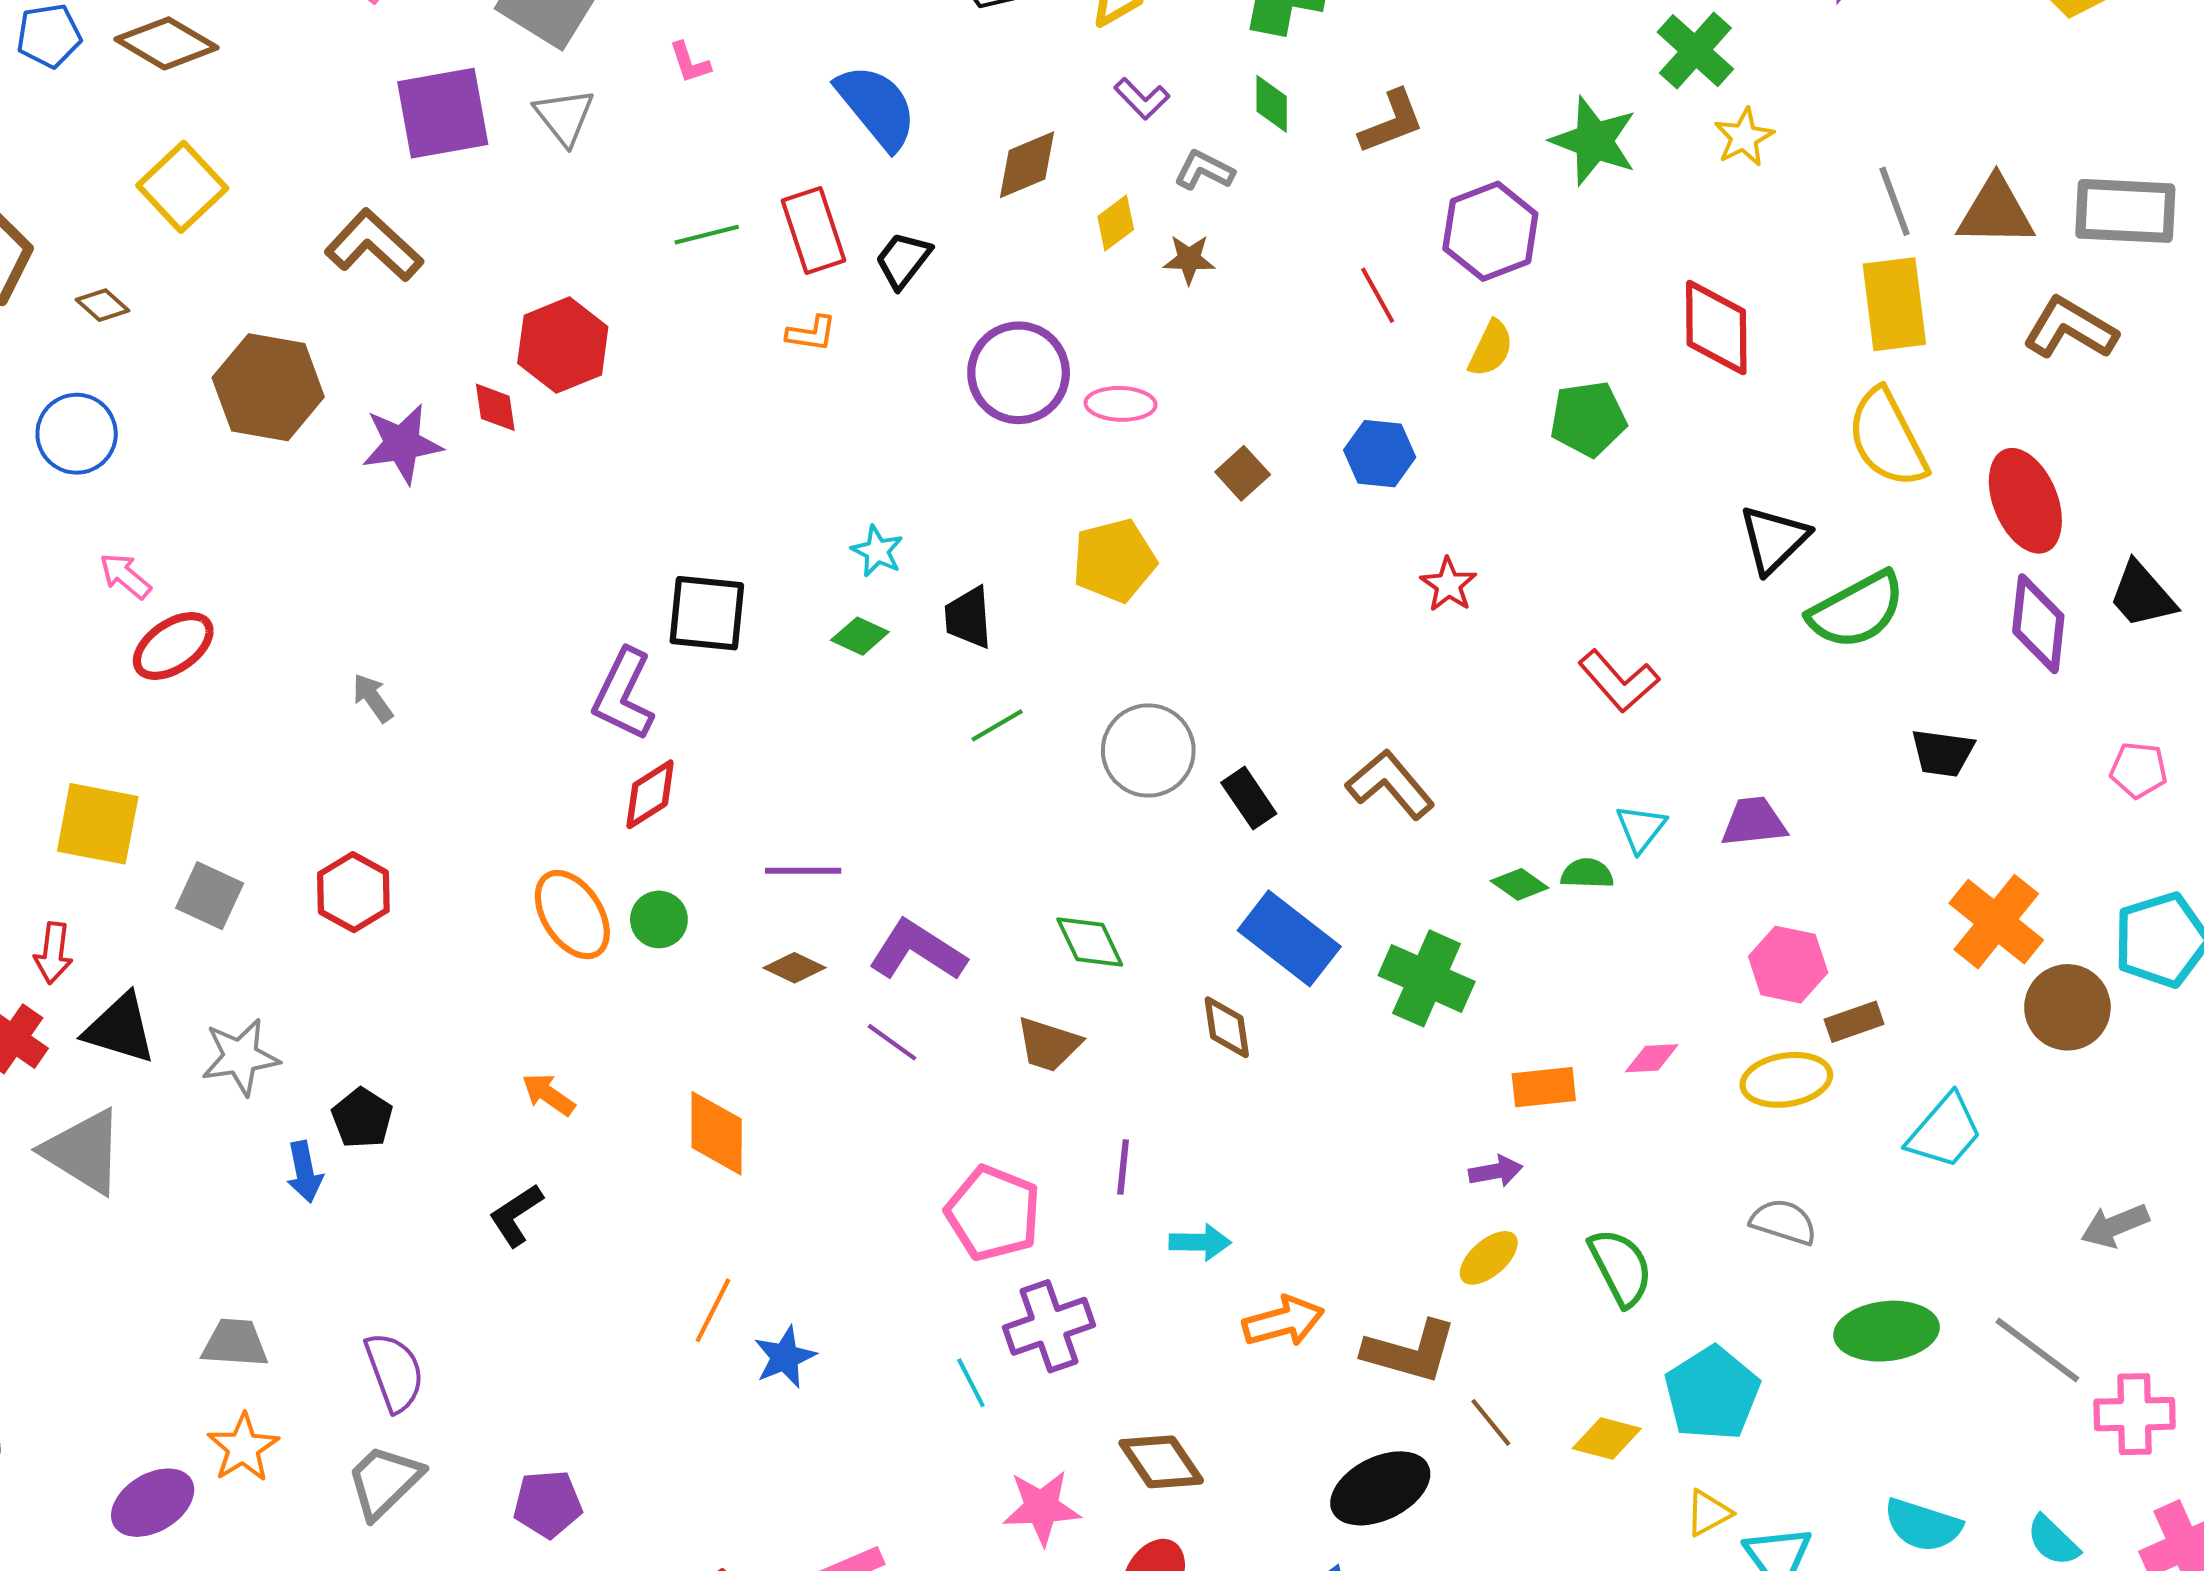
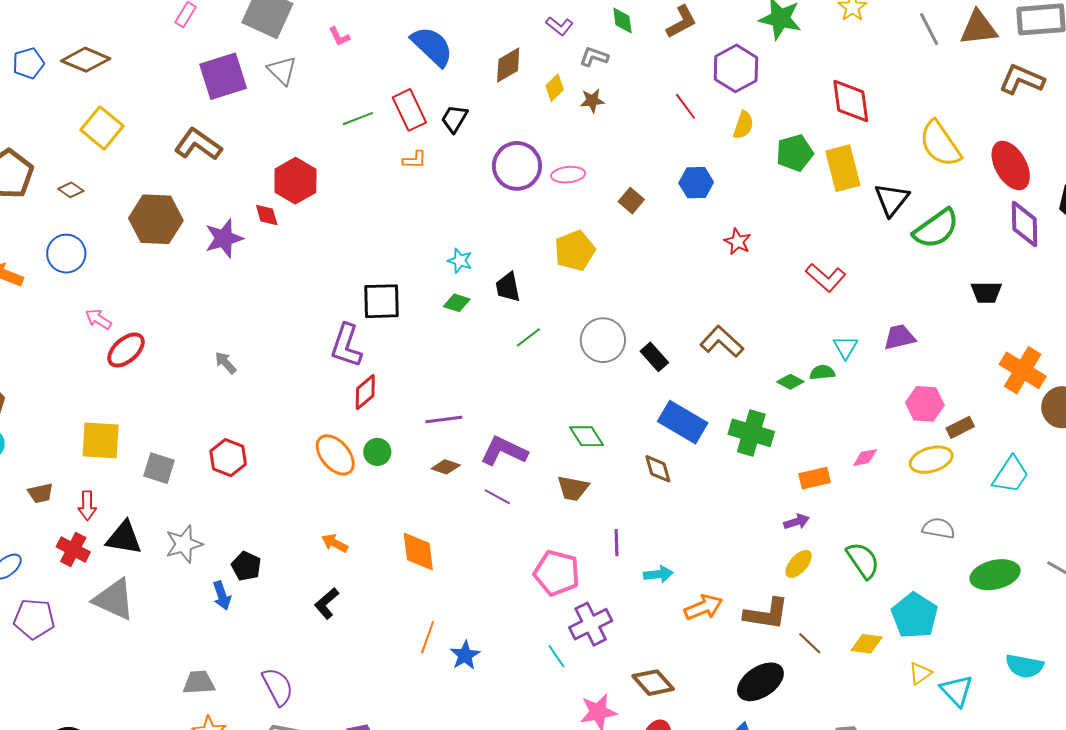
yellow rectangle: (1894, 304) -> (843, 168), moved

